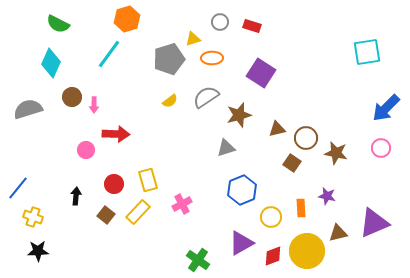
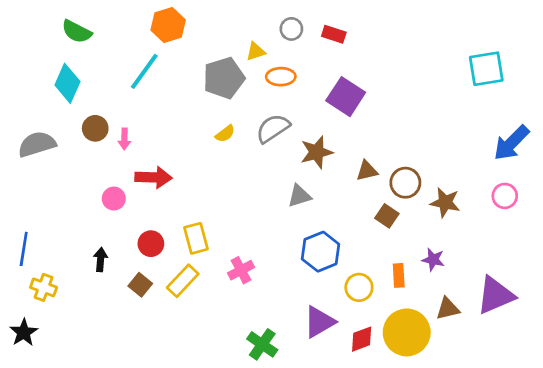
blue line: (18, 188) -> (24, 249), turned -30
black star: (38, 251) -> (24, 332), moved, turned -30

